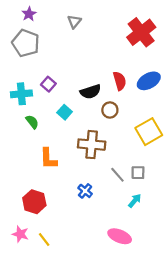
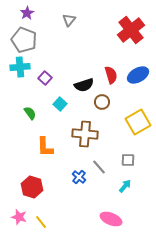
cyan cross: (21, 94) -> (20, 67), moved
gray line: (117, 175) -> (99, 167), moved

